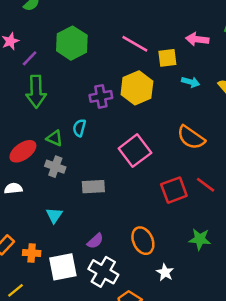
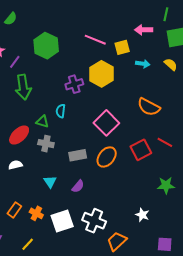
purple semicircle: (95, 241) -> (78, 186), moved
orange ellipse: (143, 241) -> (107, 157), moved, turned 70
orange cross: (32, 253) -> (36, 213), turned 32

